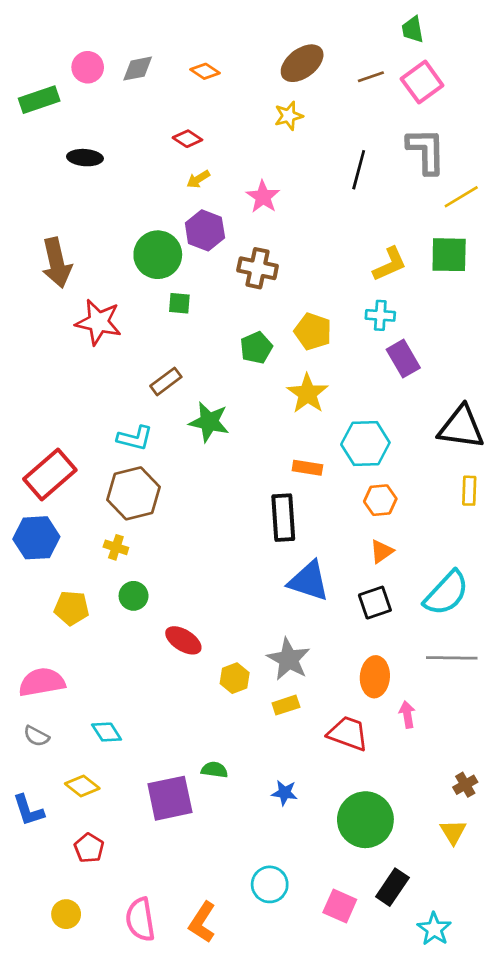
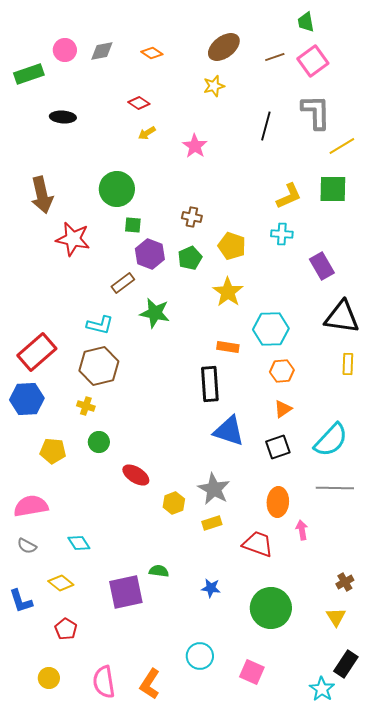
purple hexagon: (205, 230) -> (150, 254), moved
brown cross: (258, 268) -> (192, 217), moved, size x0.7
purple rectangle: (403, 359) -> (322, 266), moved
black rectangle: (392, 887) -> (346, 664), moved

